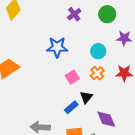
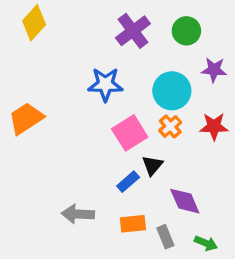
purple cross: (74, 14) -> (133, 31), size x1.5
cyan circle: (98, 51) -> (172, 91), size x1.5
pink square: (72, 77) -> (130, 133), size x1.5

